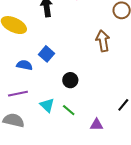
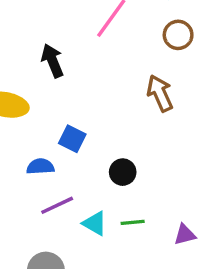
purple line: (18, 94) -> (57, 205), moved
green line: (69, 110) -> (133, 222), turned -32

